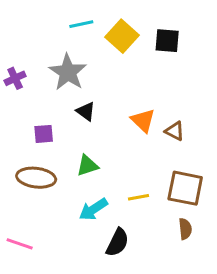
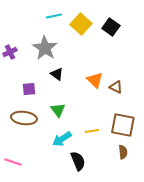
black square: (167, 41) -> (111, 27), turned 30
green triangle: (87, 166) -> (58, 110), turned -49
black semicircle: (117, 242) -> (78, 161), turned -48

